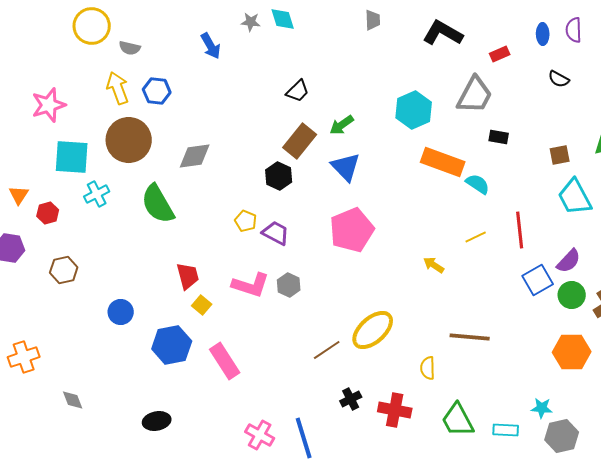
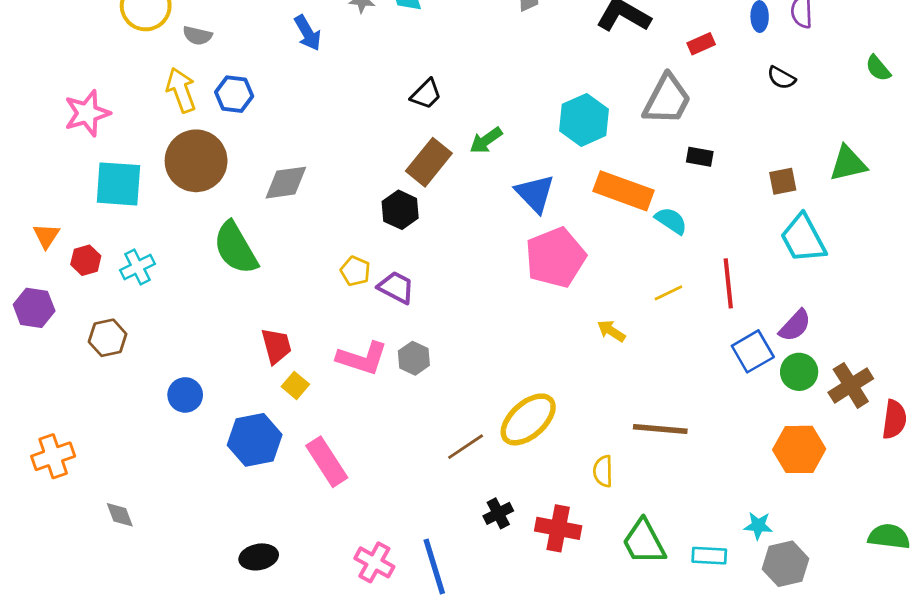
blue triangle: (346, 167) -> (535, 193), moved
cyan cross: (97, 194) -> (137, 267), moved
pink pentagon: (352, 230) -> (555, 257), moved
black ellipse: (157, 421) -> (259, 557), moved

